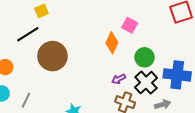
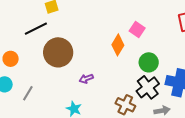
purple arrow: (119, 79) -> (86, 79), moved

